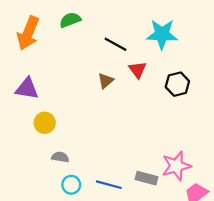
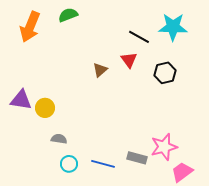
cyan star: (162, 34) -> (173, 27), moved
black line: (115, 44) -> (139, 37), moved
purple triangle: (27, 88) -> (21, 100), moved

